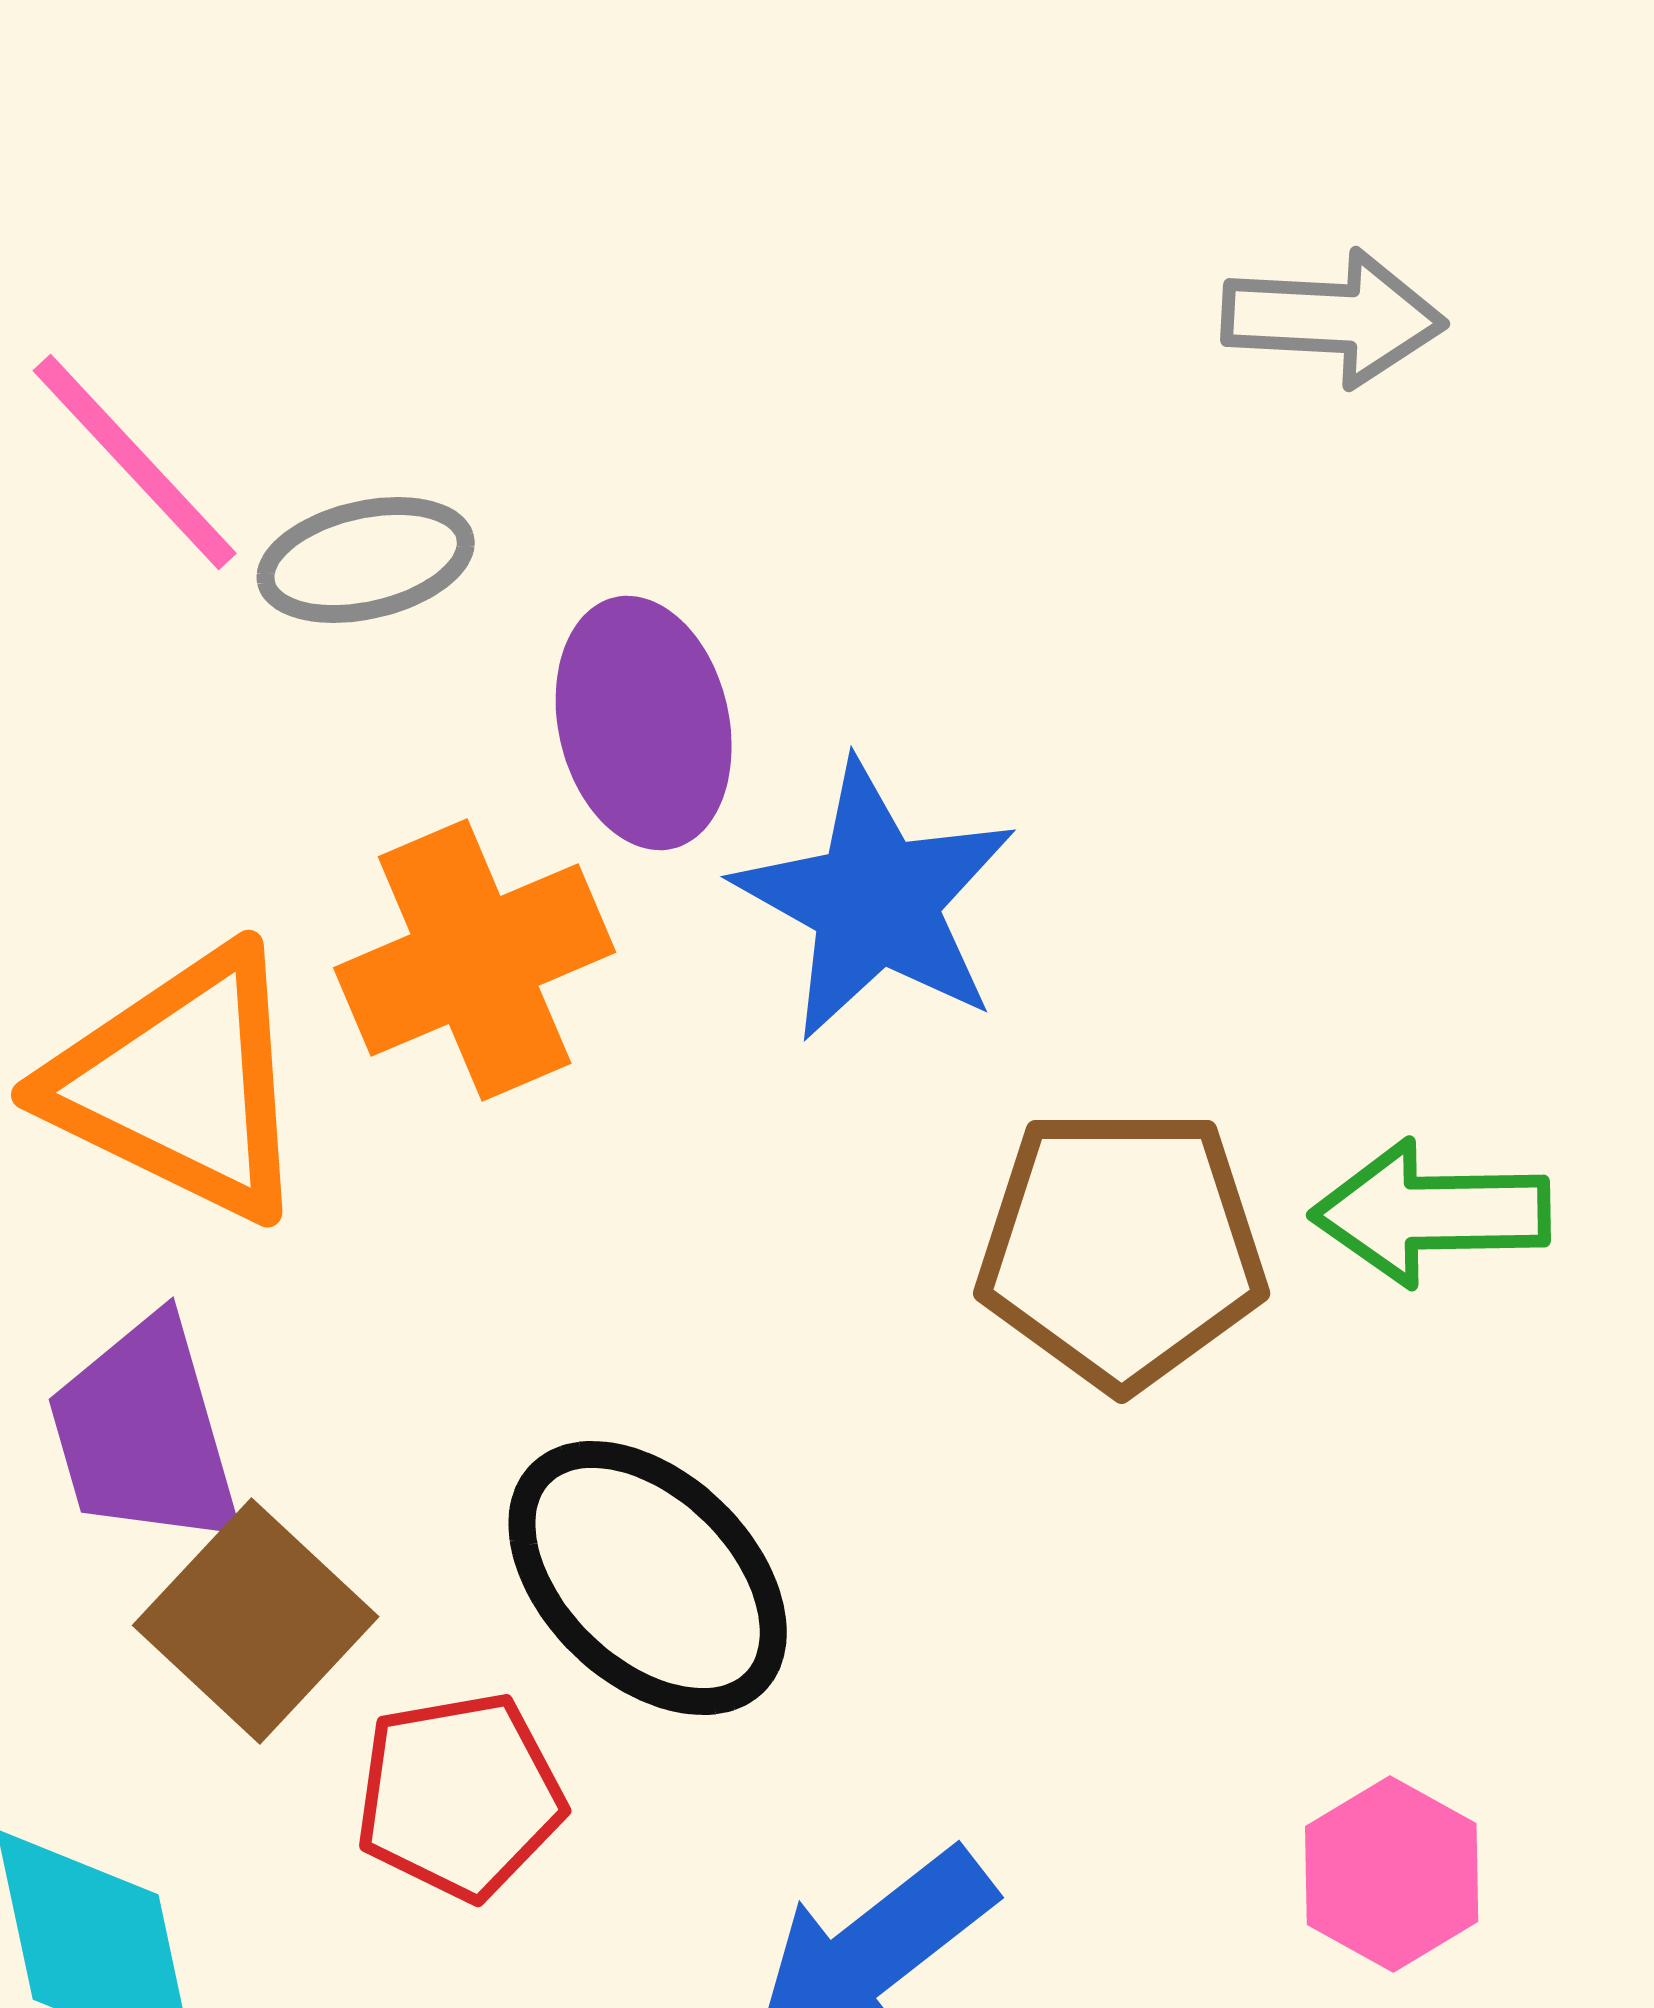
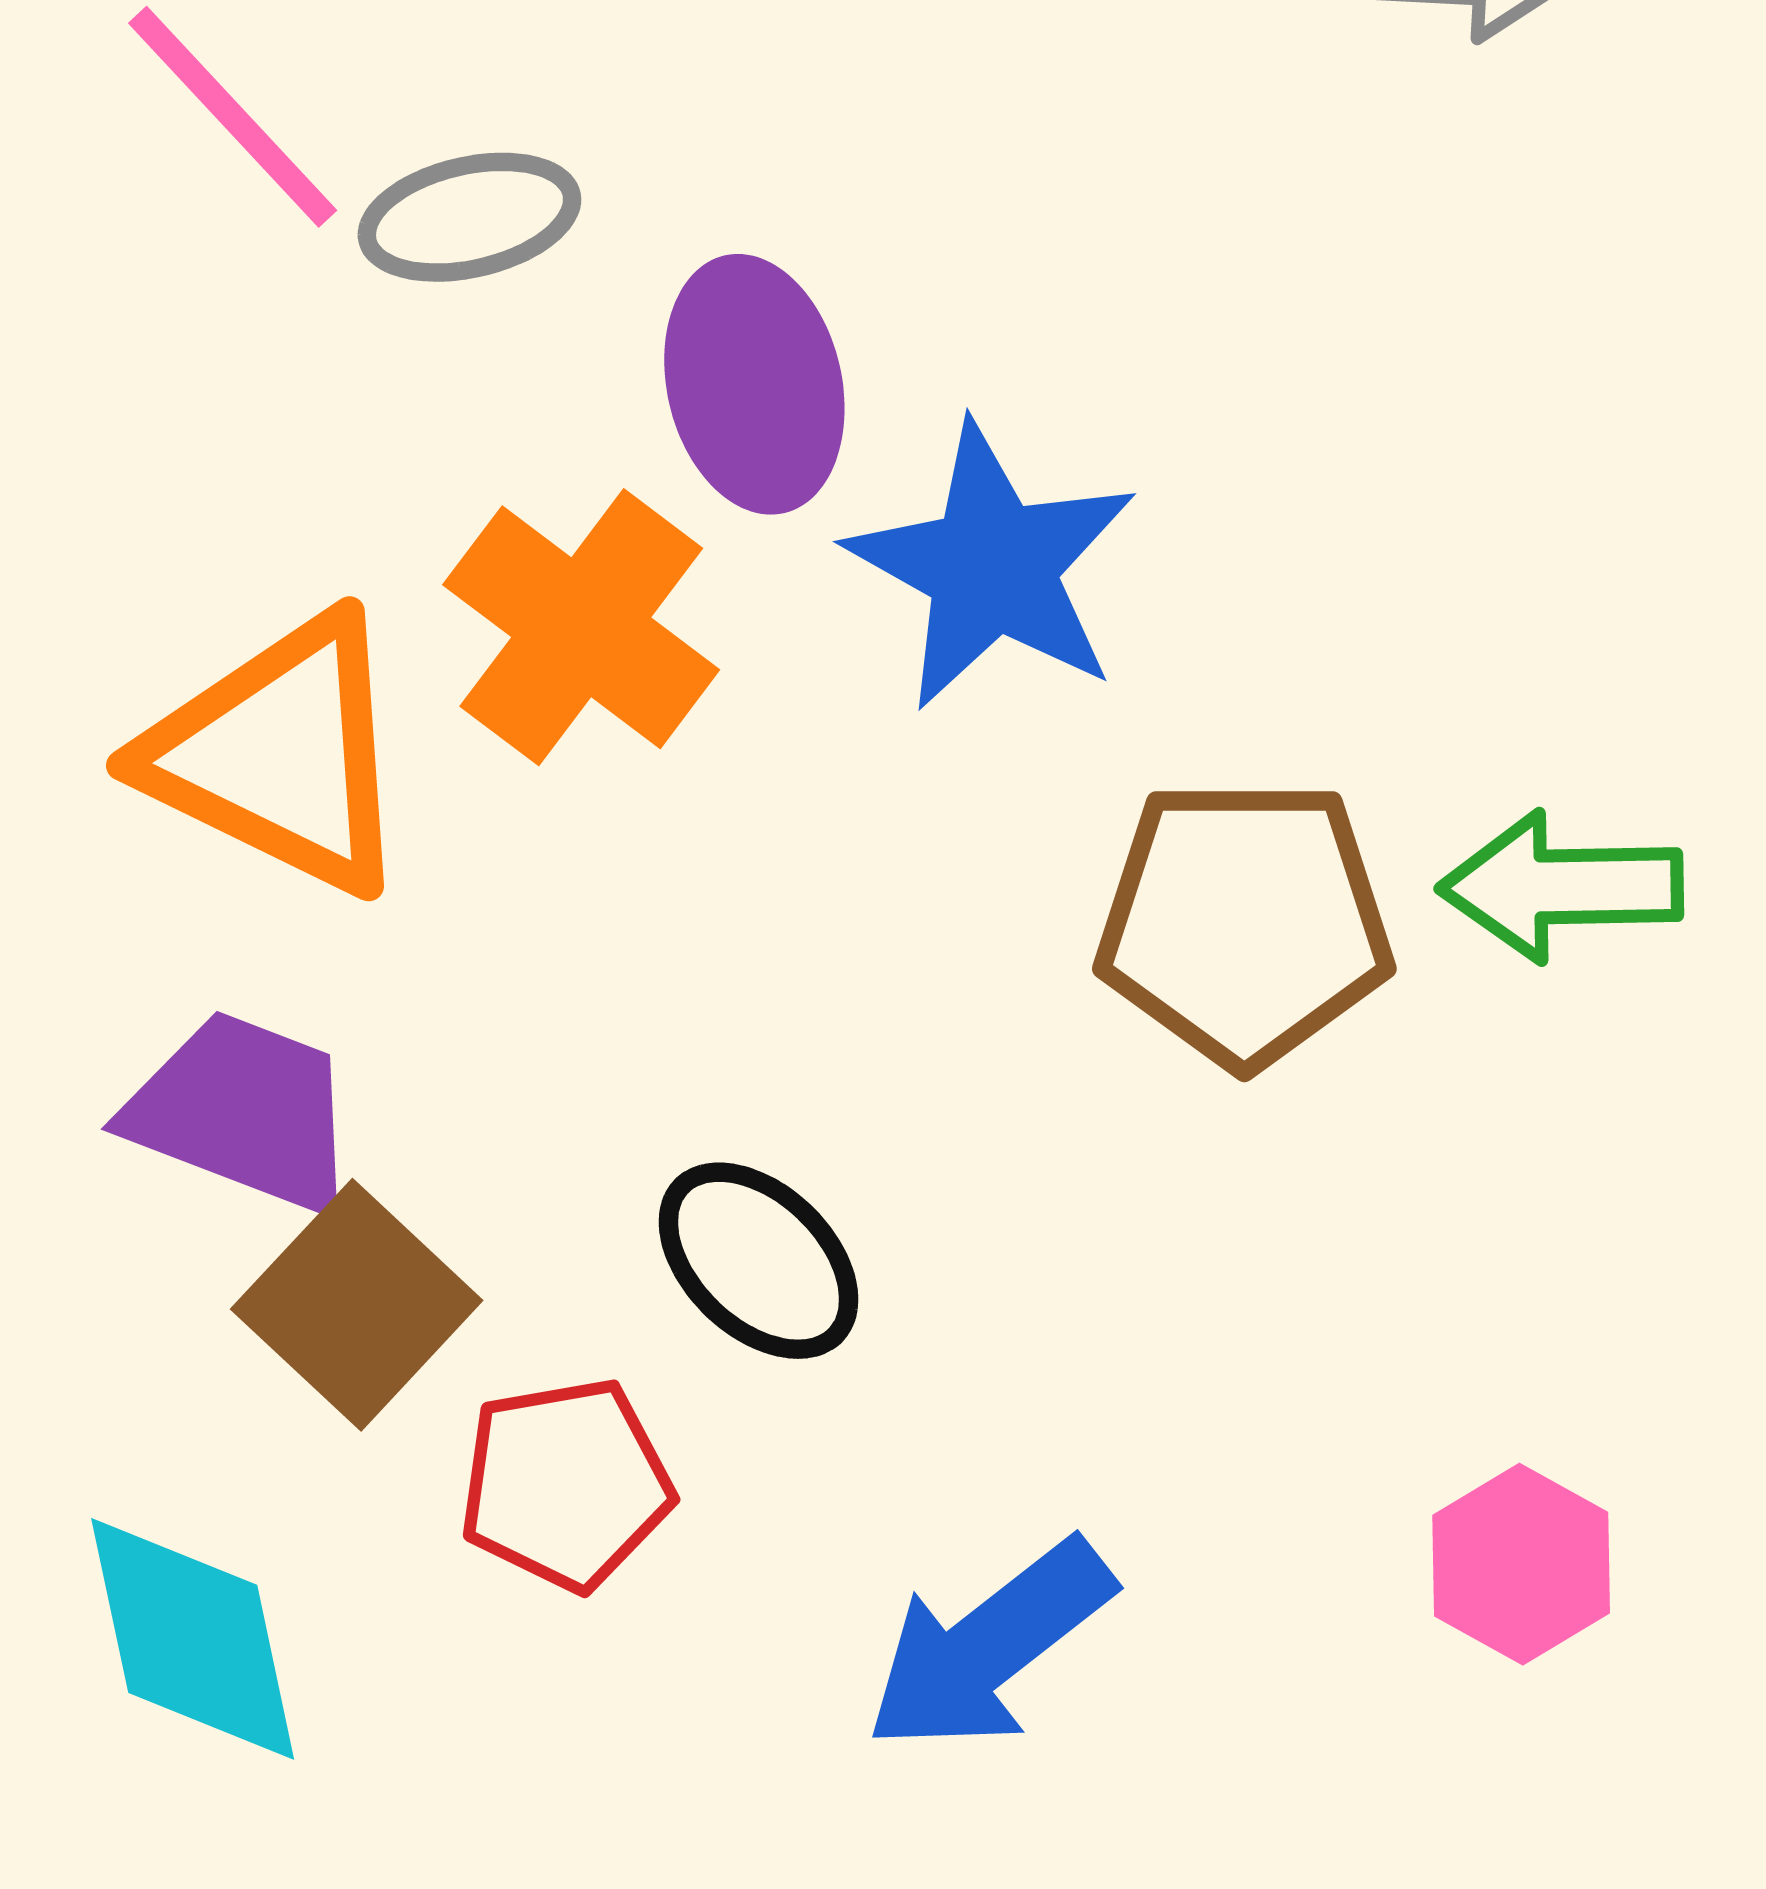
orange cross: (475, 960) -> (581, 627), turned -30
purple trapezoid: (145, 1433) -> (243, 1112), turned 127
black ellipse: (648, 1578) -> (759, 1261), size x0.7

